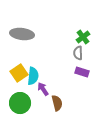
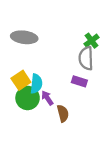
gray semicircle: (78, 53) -> (86, 58), size x1.5
purple rectangle: (82, 72) -> (79, 81), moved
green circle: (20, 103) -> (28, 98), moved

